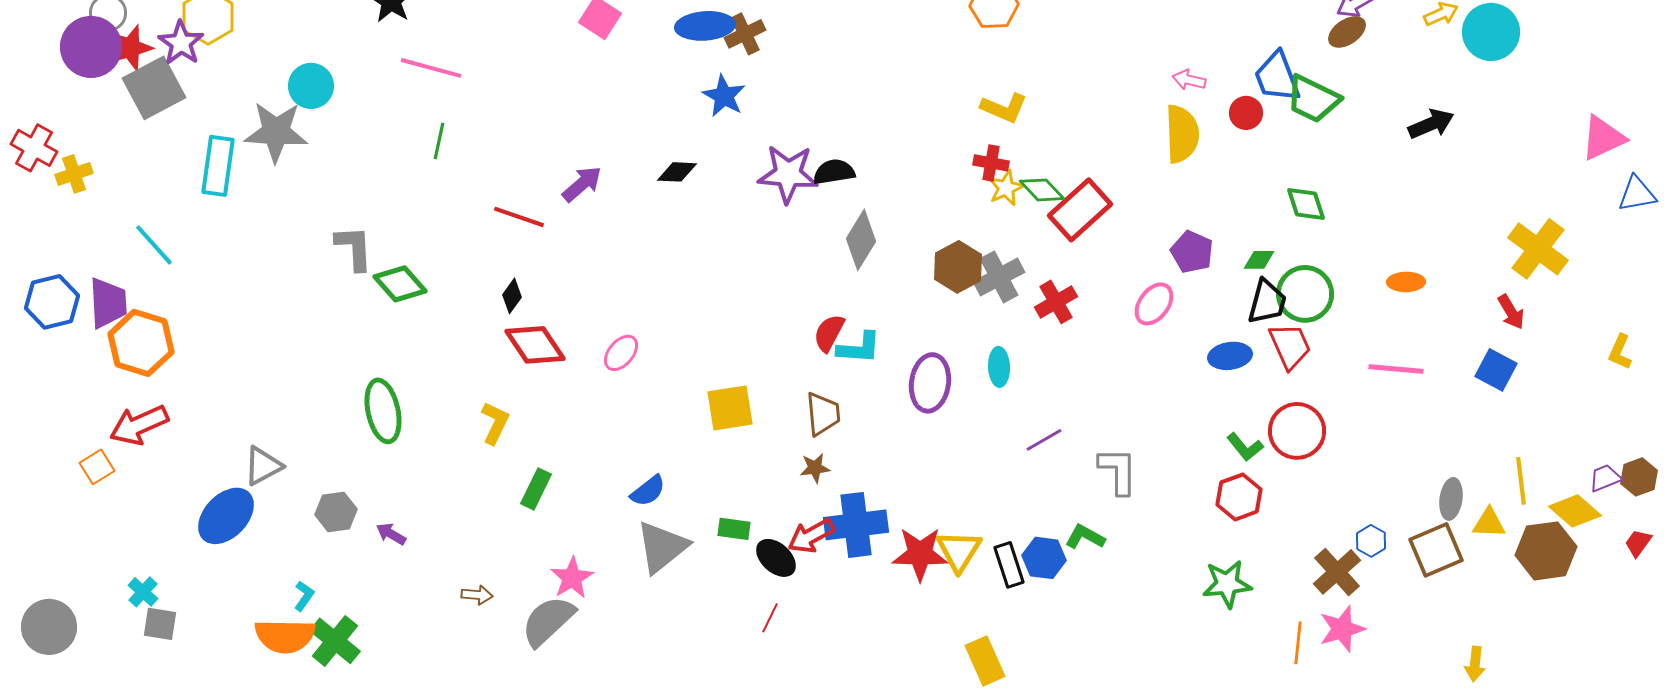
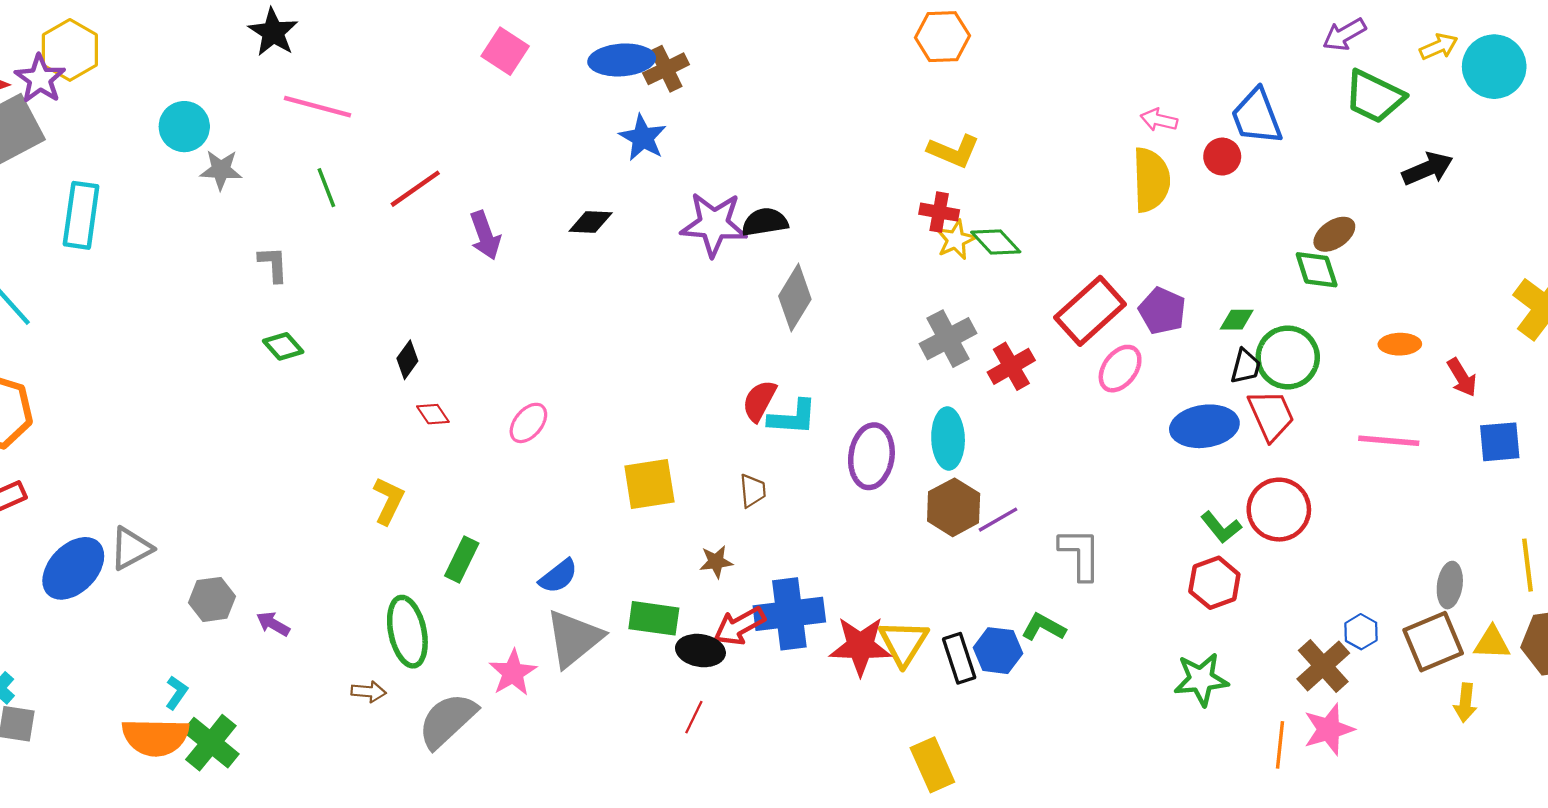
brown ellipse: (1347, 32) -> (1334, 234), moved
green trapezoid: (1313, 99) -> (1374, 97), moved
gray star: (276, 132) -> (221, 170), moved, size x0.6
green line: (439, 141) -> (326, 188), turned -33
purple arrow: (582, 184) -> (485, 235), turned 111
green diamond: (1306, 204) -> (1317, 270), moved
red rectangle: (1080, 210) -> (1090, 311), moved
red line: (519, 217) -> (415, 189), moved, turned -54
gray L-shape: (354, 248) -> (273, 264), moved, size x0.7
brown hexagon: (958, 267) -> (954, 507), moved
green diamond: (400, 284) -> (283, 346), size x0.7
black trapezoid: (1267, 302) -> (1246, 366), size x0.7
red arrow: (1511, 312) -> (1462, 377), moved
red diamond: (535, 345) -> (433, 414), size x0.5
blue ellipse: (1230, 356) -> (1204, 426), size x1.4
cyan ellipse: (999, 367) -> (948, 438), size x1.4
blue square: (1496, 370) -> (1500, 442), turned -33
green ellipse: (383, 411) -> (407, 632), moved
brown trapezoid: (823, 414) -> (753, 491), size x0.7
brown star: (815, 468) -> (716, 562), moved
green rectangle: (536, 489) -> (462, 559), moved
blue ellipse: (226, 516) -> (73, 568), moved
yellow triangle: (1489, 523) -> (1492, 643), moved
green rectangle: (734, 529) -> (654, 618), size x1.4
black ellipse: (776, 558) -> (700, 651), turned -33
pink star: (572, 578) -> (513, 673), moved
yellow arrow: (1475, 664) -> (1465, 703), moved

